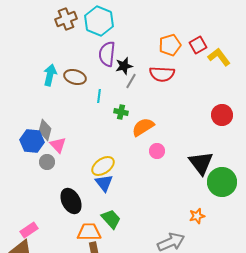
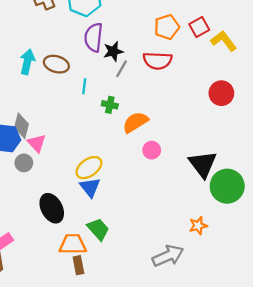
red circle: (222, 115) -> (221, 93), moved

